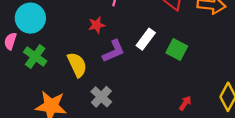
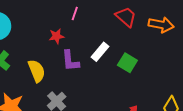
purple L-shape: (114, 51) -> (70, 61), turned 105

